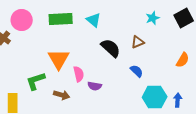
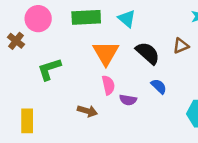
orange triangle: (59, 59) -> (106, 53), moved
blue semicircle: (137, 71) -> (159, 86), moved
green L-shape: (36, 81) -> (49, 69), moved

